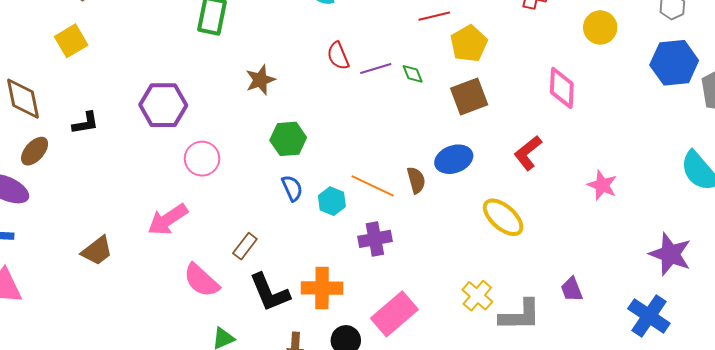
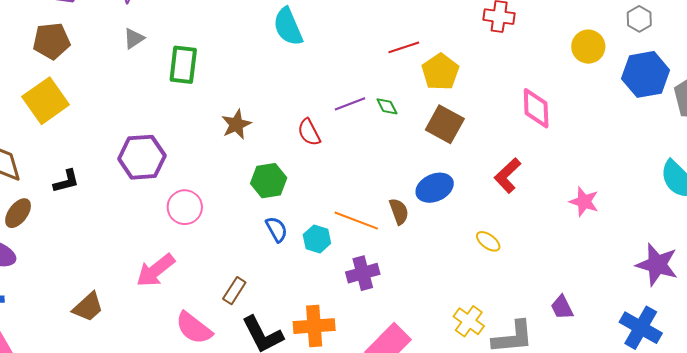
yellow circle: (600, 27) -> (588, 47), moved
yellow square: (71, 41) -> (46, 101), size x1.4
red semicircle: (338, 56) -> (309, 132), moved
brown square: (469, 96) -> (445, 124), turned -36
yellow ellipse: (503, 217) -> (488, 241), size x0.6

